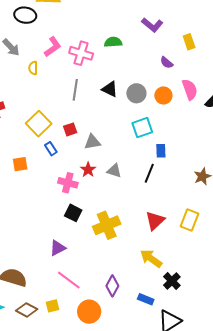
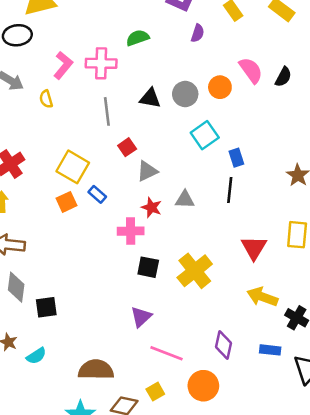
purple semicircle: (167, 63) -> (198, 33), moved, turned -96
red square: (70, 129) -> (127, 147), moved
orange square: (20, 164) -> (66, 202), moved

